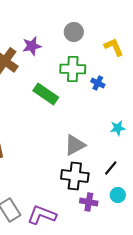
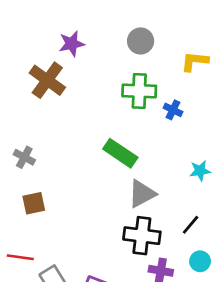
purple star: (32, 46) -> (72, 44), moved
yellow L-shape: (114, 47) -> (195, 61), turned -60
green rectangle: (46, 94) -> (120, 153), moved

